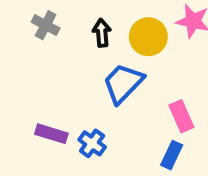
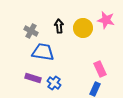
gray cross: (46, 25) -> (31, 31), moved
blue trapezoid: (123, 83) -> (43, 52), moved, turned 55

